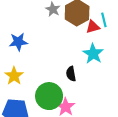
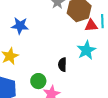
green circle: (49, 96) -> (38, 81), size x0.6

